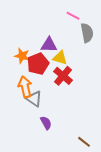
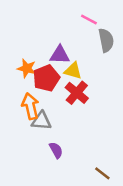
gray triangle: (34, 99) -> (41, 121), turned -30

